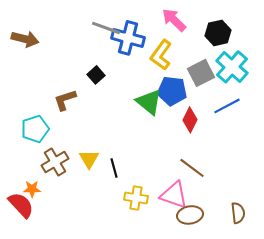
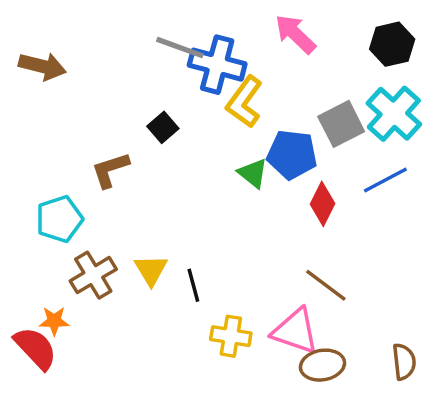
black hexagon: (218, 33) -> (392, 44), moved
yellow L-shape: (161, 55) -> (244, 102), moved
green triangle: (149, 102) -> (253, 173), size x0.7

